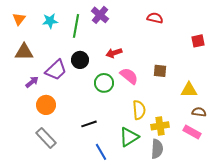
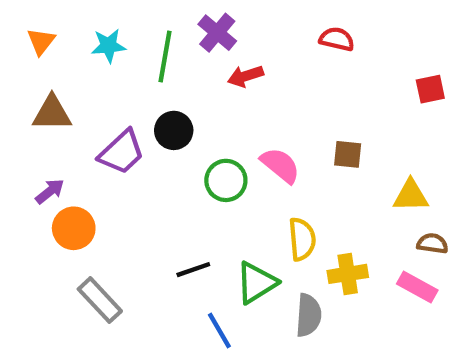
red arrow: (114, 53) -> (245, 76), moved
purple arrow: (32, 82) -> (50, 191), moved
orange circle: (46, 105) -> (74, 228), moved
green triangle: (129, 137) -> (256, 283), moved
gray semicircle: (157, 149) -> (309, 315), moved

